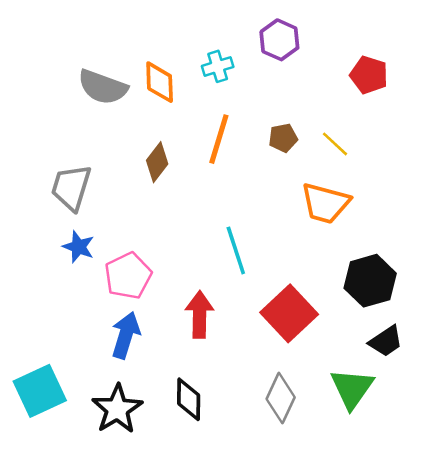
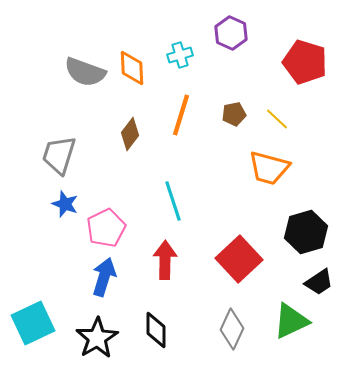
red pentagon: (369, 75) -> (305, 62), size x1.4
cyan line: (236, 250) -> (173, 201), moved
green triangle: (352, 388) -> (291, 321), turned 30

